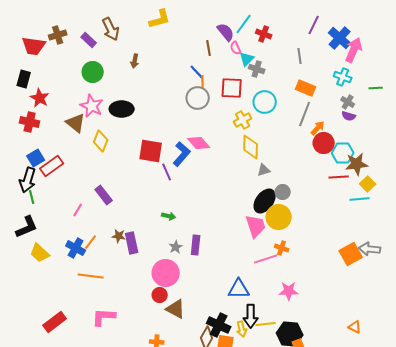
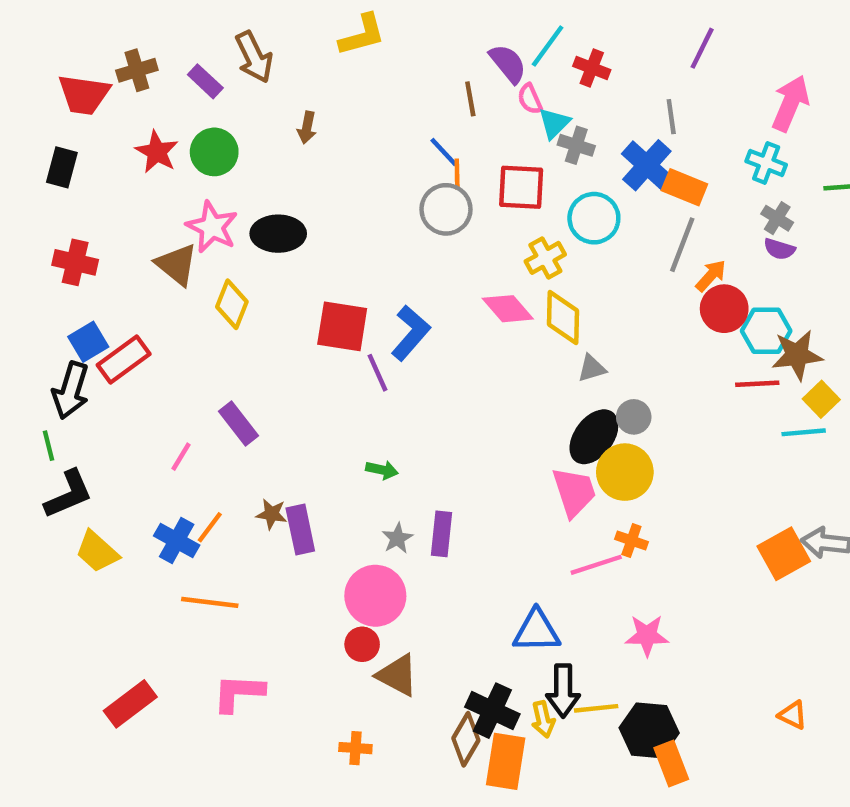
blue cross: (340, 38) -> (647, 165), moved
red star: (40, 98) -> (157, 152), moved
pink diamond: (199, 143) -> (508, 309), moved
green line: (32, 197) -> (49, 446), moved

